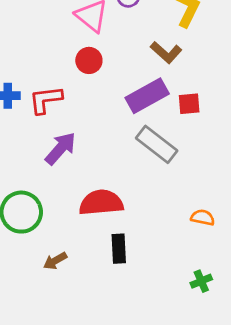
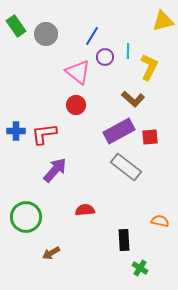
red semicircle: (101, 203) -> (85, 210), size x0.6
black rectangle: (119, 249) -> (124, 240), moved
green cross: (201, 281) -> (140, 268), moved, turned -35

